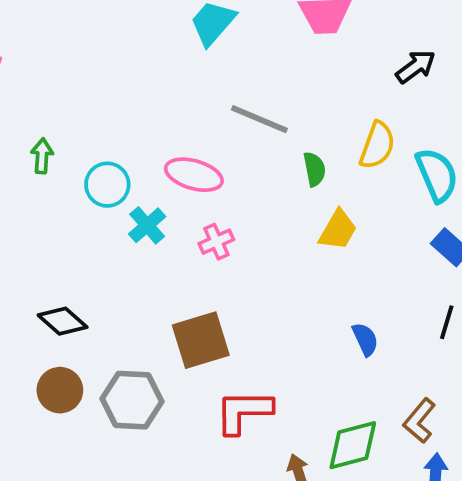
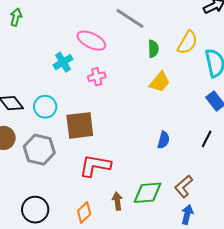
cyan circle: (107, 185) -> (45, 107), moved
blue semicircle: (365, 339) -> (164, 140), turned 30

